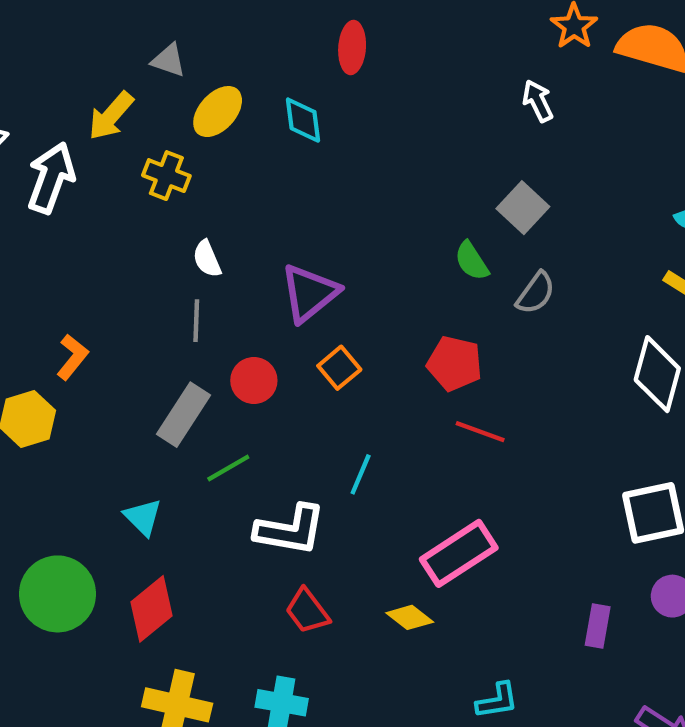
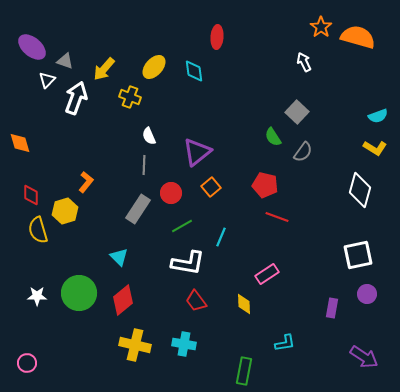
gray triangle: (169, 60) -> (65, 61), moved
green line: (228, 468) -> (182, 226), moved
pink rectangle: (459, 553) -> (267, 274), size x0.7
yellow diamond: (410, 617) -> (244, 304), turned 50

